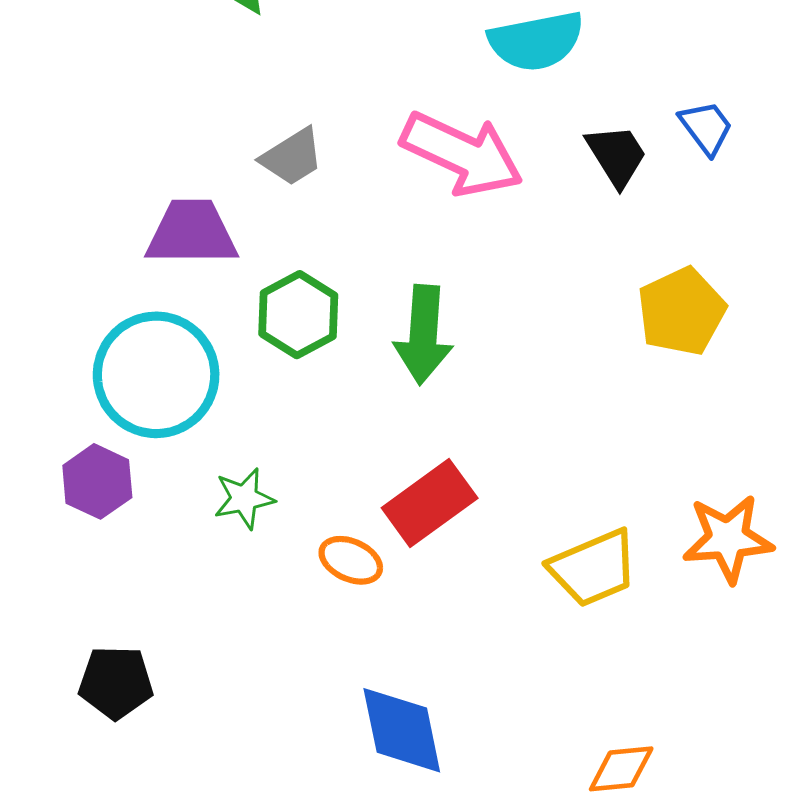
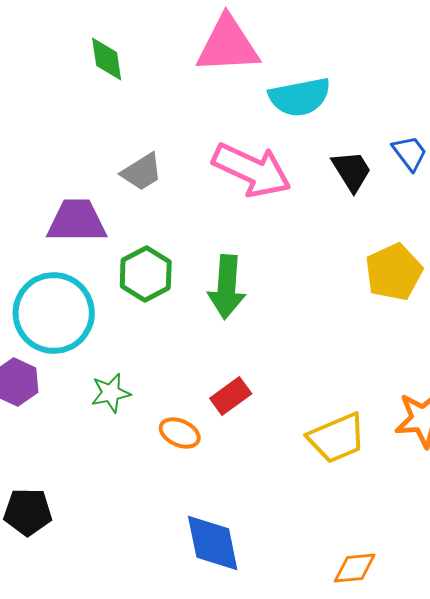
red rectangle: (430, 503) -> (231, 396), size x0.7

